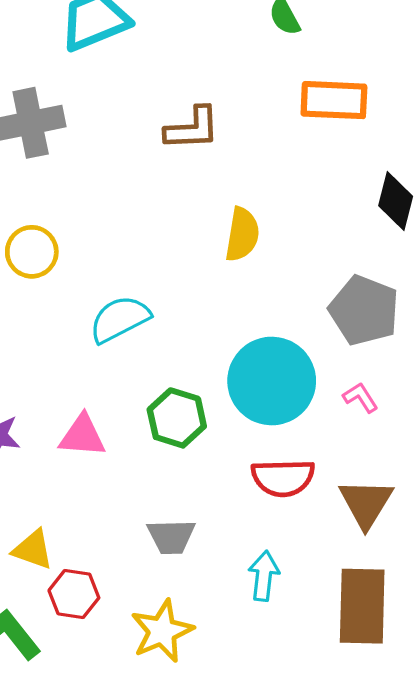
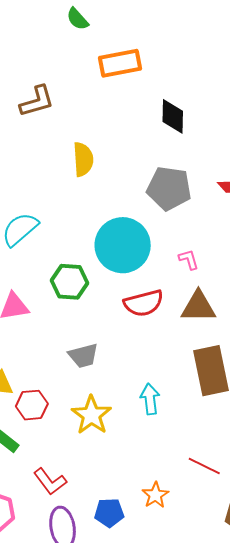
pink L-shape: (361, 397) -> (189, 259), moved, turned 30
brown triangle: (366, 503) -> (198, 307), turned -48
cyan arrow: (264, 576) -> (150, 399), moved

